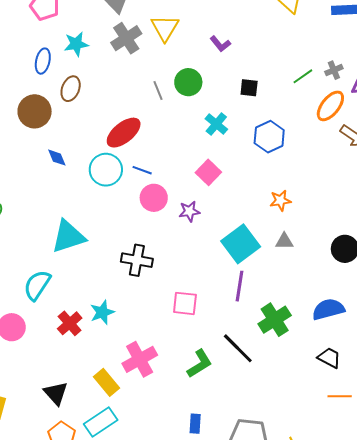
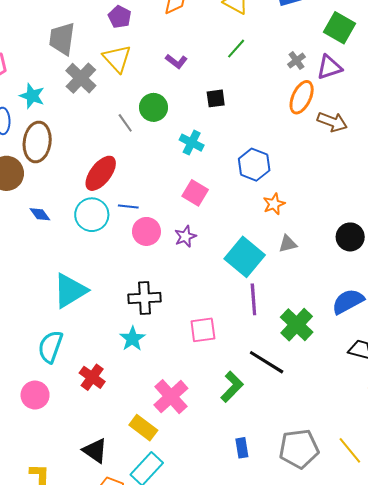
cyan star: (76, 44) -> (32, 96), turned -30
green line: (303, 76) -> (236, 49), moved
brown ellipse: (71, 89) -> (37, 142), size x1.5
blue hexagon: (269, 137) -> (254, 165), moved
cyan star: (102, 312) -> (132, 339), moved

